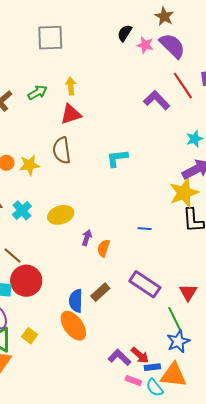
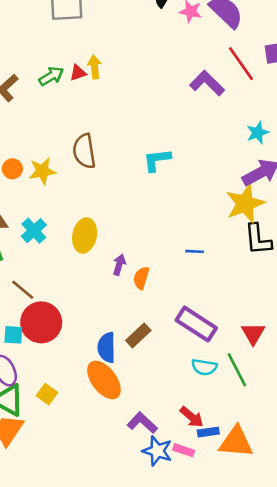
red triangle: (71, 114) -> (78, 73), moved, size x0.6
yellow ellipse: (61, 215) -> (85, 235), turned -60
blue star: (178, 341) -> (157, 451), moved, turned -30
purple L-shape: (119, 357) -> (142, 423), moved
cyan semicircle: (155, 388) -> (204, 367), moved, turned -42

